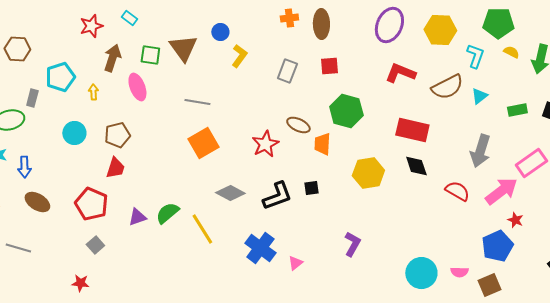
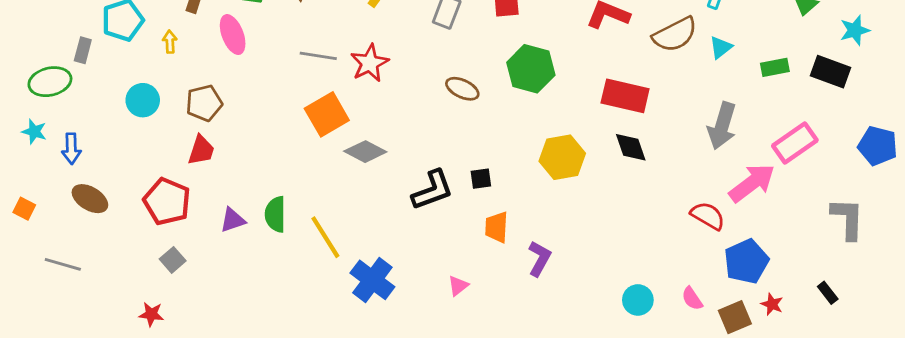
red star: (265, 144) -> (370, 63), moved
orange trapezoid: (322, 144) -> (497, 227), moved
red semicircle: (457, 191) -> (708, 216), moved
gray diamond: (230, 193) -> (365, 152), moved
green semicircle: (167, 213) -> (275, 214), turned -50
red star: (515, 220) -> (772, 304), moved
blue cross: (260, 248) -> (372, 280), moved
pink semicircle: (459, 272) -> (692, 299), turned 54
cyan circle: (421, 273) -> (638, 300), size x0.7

